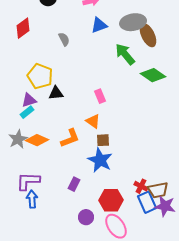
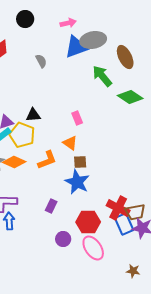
gray ellipse: (133, 22) -> (93, 40), moved
blue triangle: (99, 25) -> (76, 47), size x1.4
yellow pentagon: (40, 76) -> (22, 135), moved
red cross: (141, 186) -> (118, 208), size x1.6

